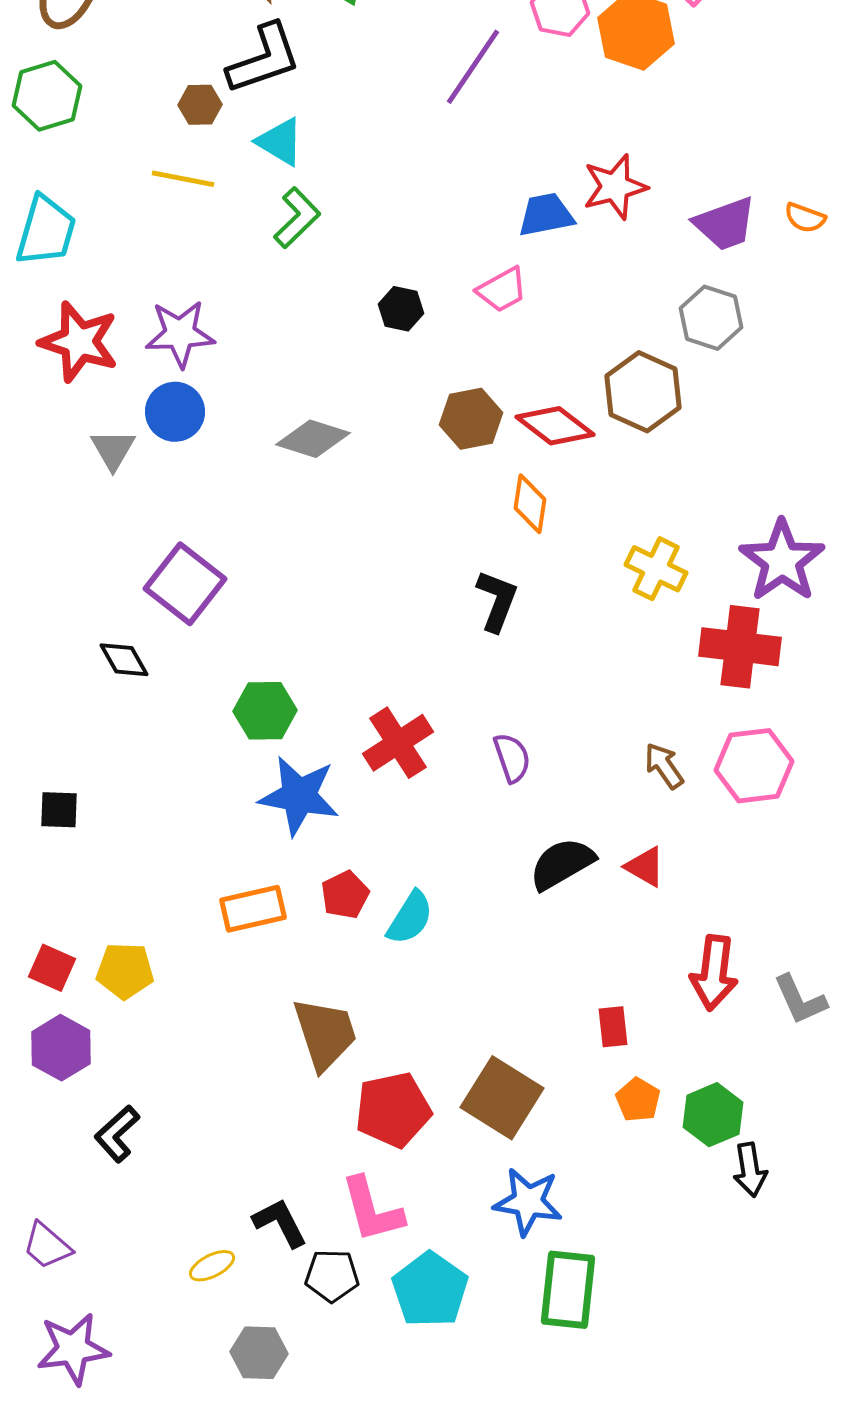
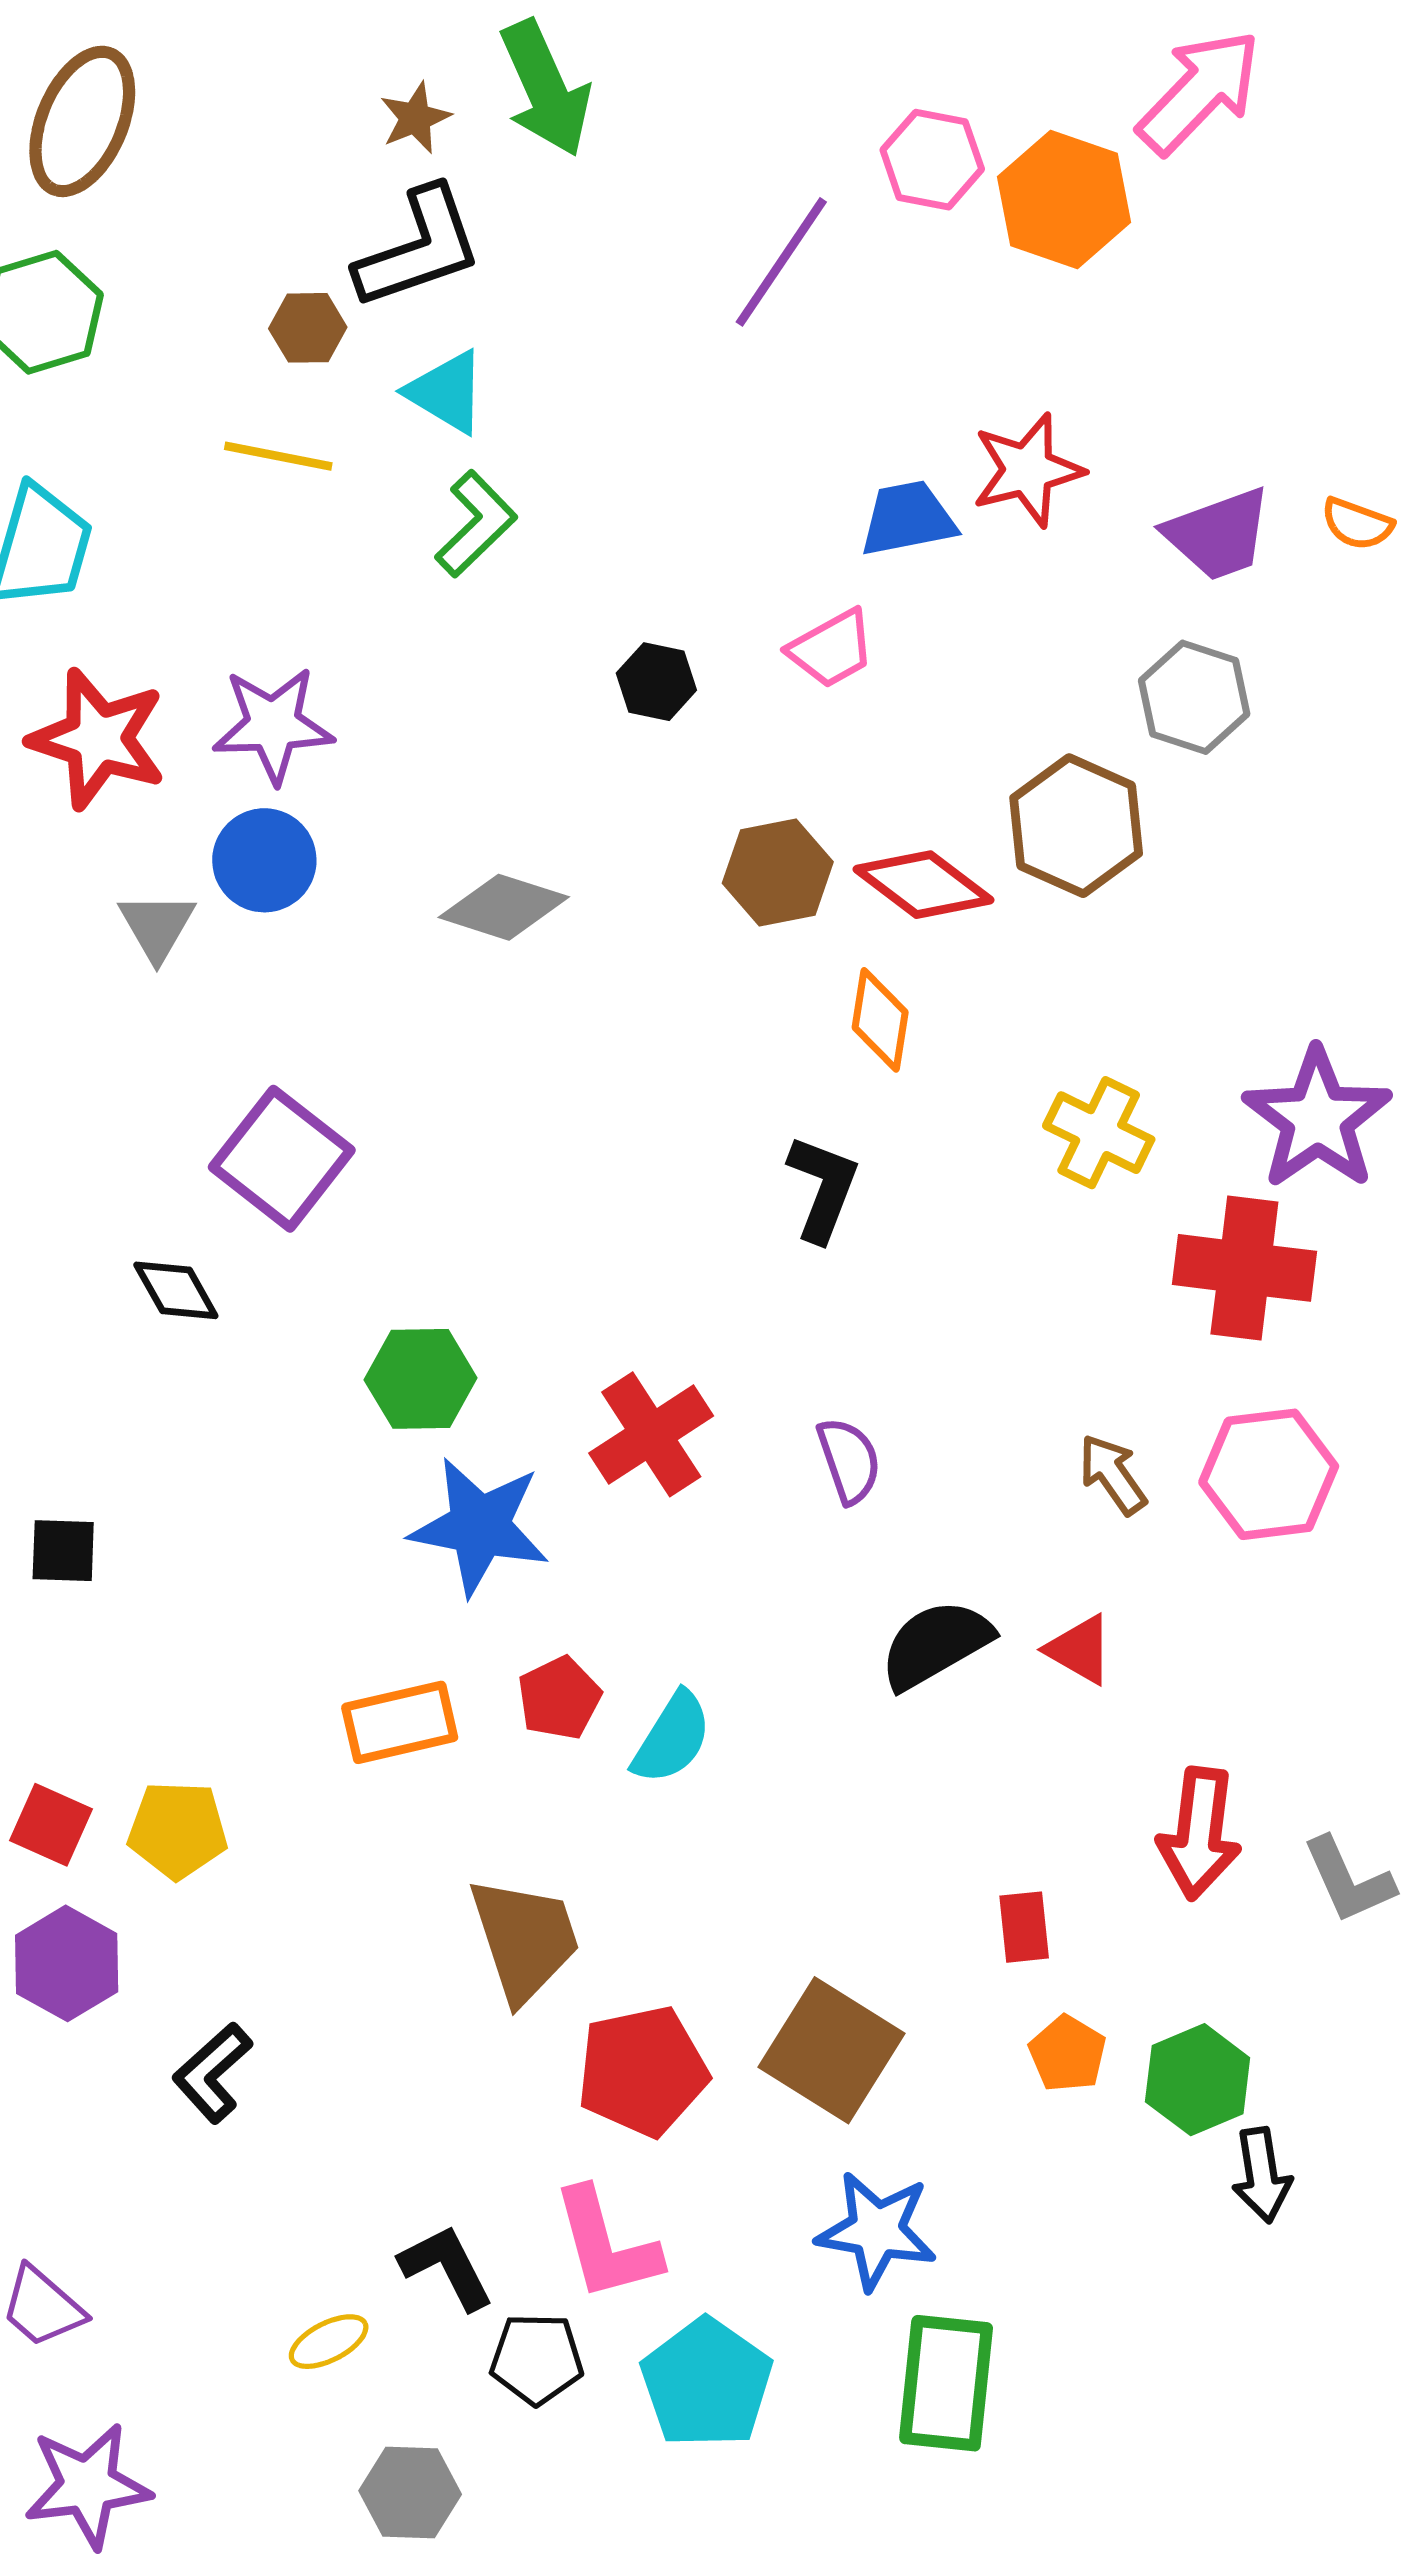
black L-shape: (117, 1134) -> (212, 2073), moved

